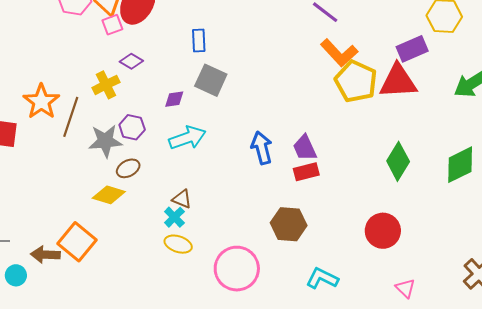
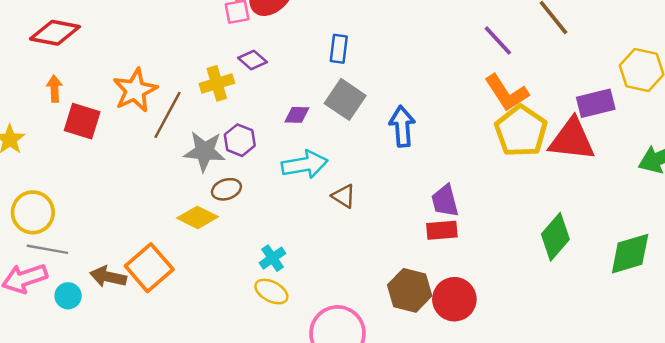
blue arrow: (262, 148) -> (402, 126), moved
brown triangle: (182, 199) -> (344, 196), moved
red circle: (383, 231) -> (454, 299), moved

